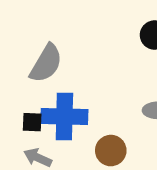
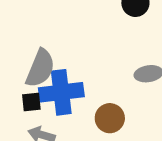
gray semicircle: (46, 63) -> (40, 68), moved

